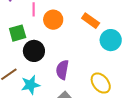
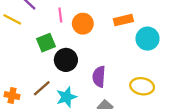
orange rectangle: (91, 21) -> (123, 20), turned -42
yellow ellipse: (101, 83) -> (142, 86), turned -35

